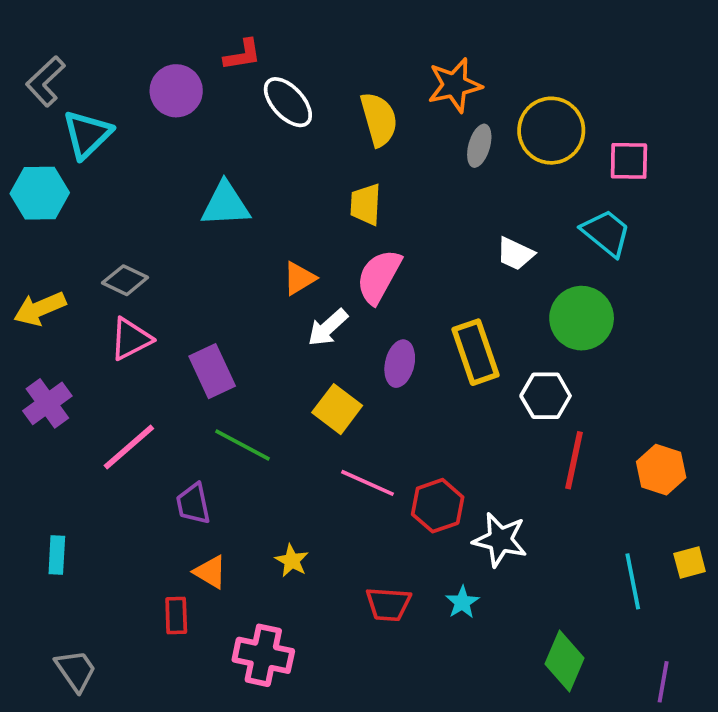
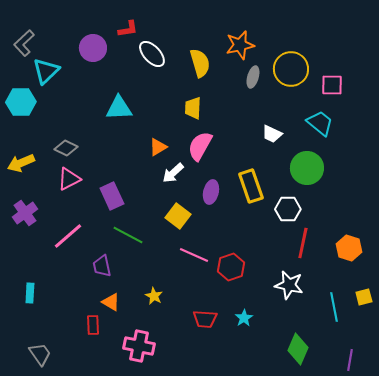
white star: (500, 540) -> (289, 285), moved

